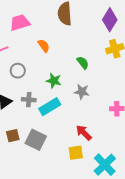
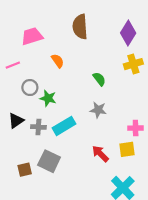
green star: (54, 81) -> (48, 98), moved
gray cross: (29, 100) -> (38, 127), moved
brown square: (13, 136) -> (25, 170), moved
yellow square: (76, 153) -> (127, 149), moved

